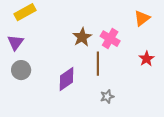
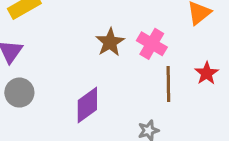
brown line: (98, 64) -> (168, 84), moved

